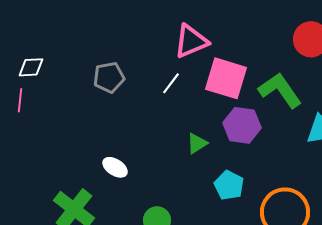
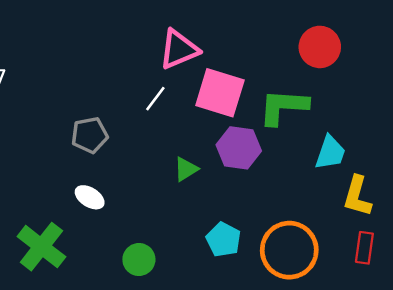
gray pentagon: (109, 77) -> (90, 135), moved
green L-shape: (280, 90) -> (283, 107), turned -51
cyan pentagon: (229, 185) -> (223, 240), moved

